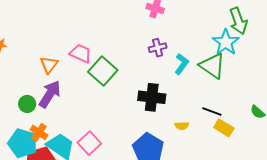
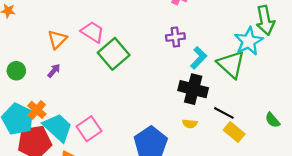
purple arrow: (50, 94) -> (54, 71), size x0.5
black cross: (152, 97) -> (193, 89), moved
green circle: (27, 104) -> (16, 71), moved

